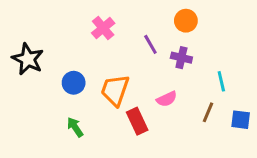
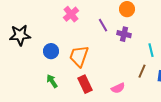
black star: (28, 59) -> (20, 35), turned -30
pink semicircle: (167, 99) -> (118, 88), moved
red rectangle: (137, 121) -> (85, 84), moved

